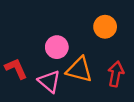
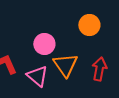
orange triangle: (79, 70) -> (65, 65), turned 40

